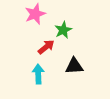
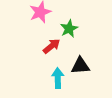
cyan arrow: (38, 74) -> (58, 78), moved

